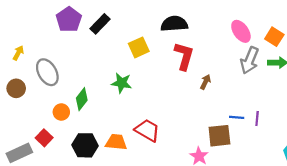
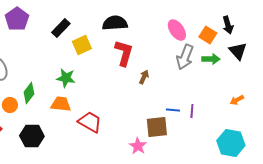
black rectangle: (100, 24) -> (61, 28), moved
orange trapezoid: (116, 142) -> (61, 104), moved

